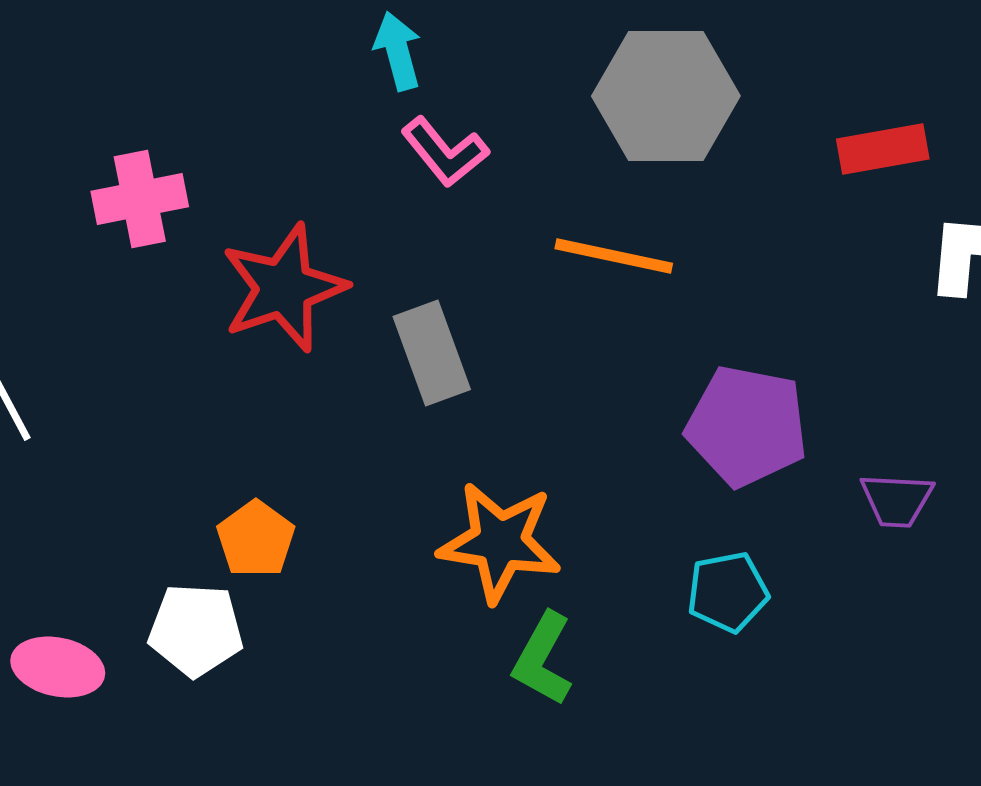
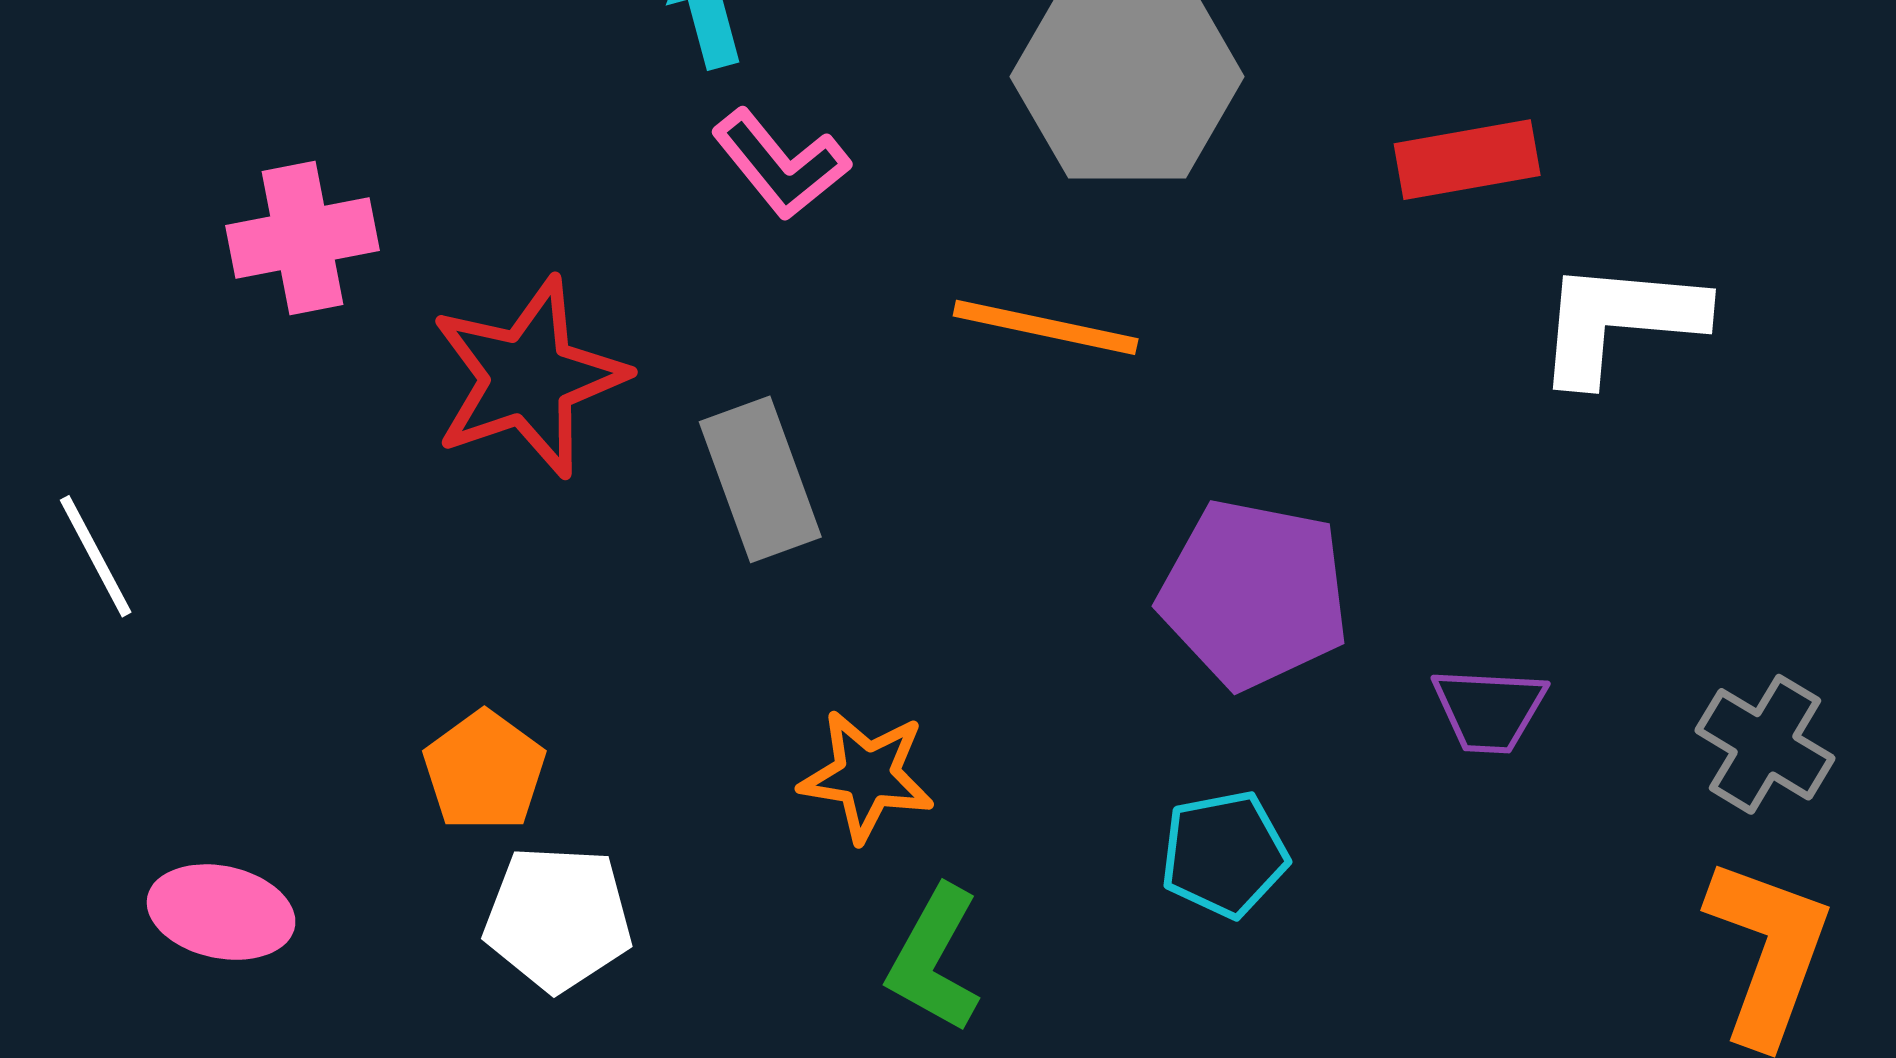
orange star: (500, 542) -> (867, 776), size x0.7
white pentagon: (196, 630) -> (558, 918), moved
pink ellipse: (58, 667) -> (221, 912), moved

